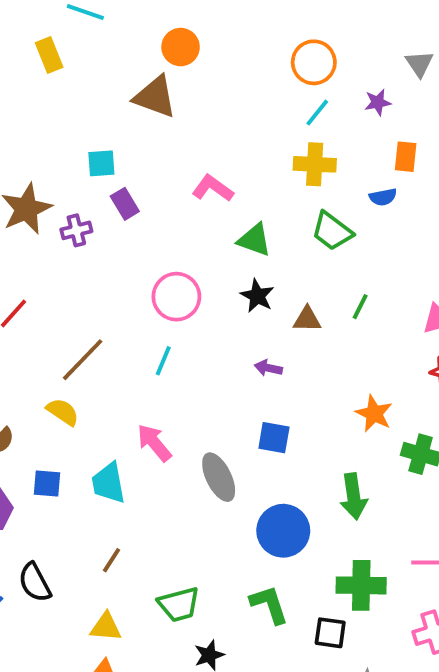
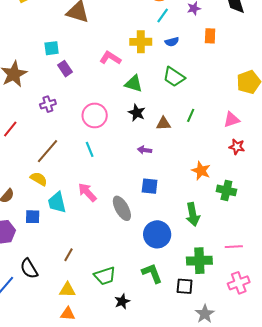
yellow cross: (315, 164) -> (141, 42), moved
blue semicircle: (383, 197) -> (172, 42), moved
purple cross: (76, 230) -> (48, 104), moved
cyan line: (163, 361) -> (90, 149), turned -42
cyan trapezoid: (109, 483) -> (57, 202), moved

